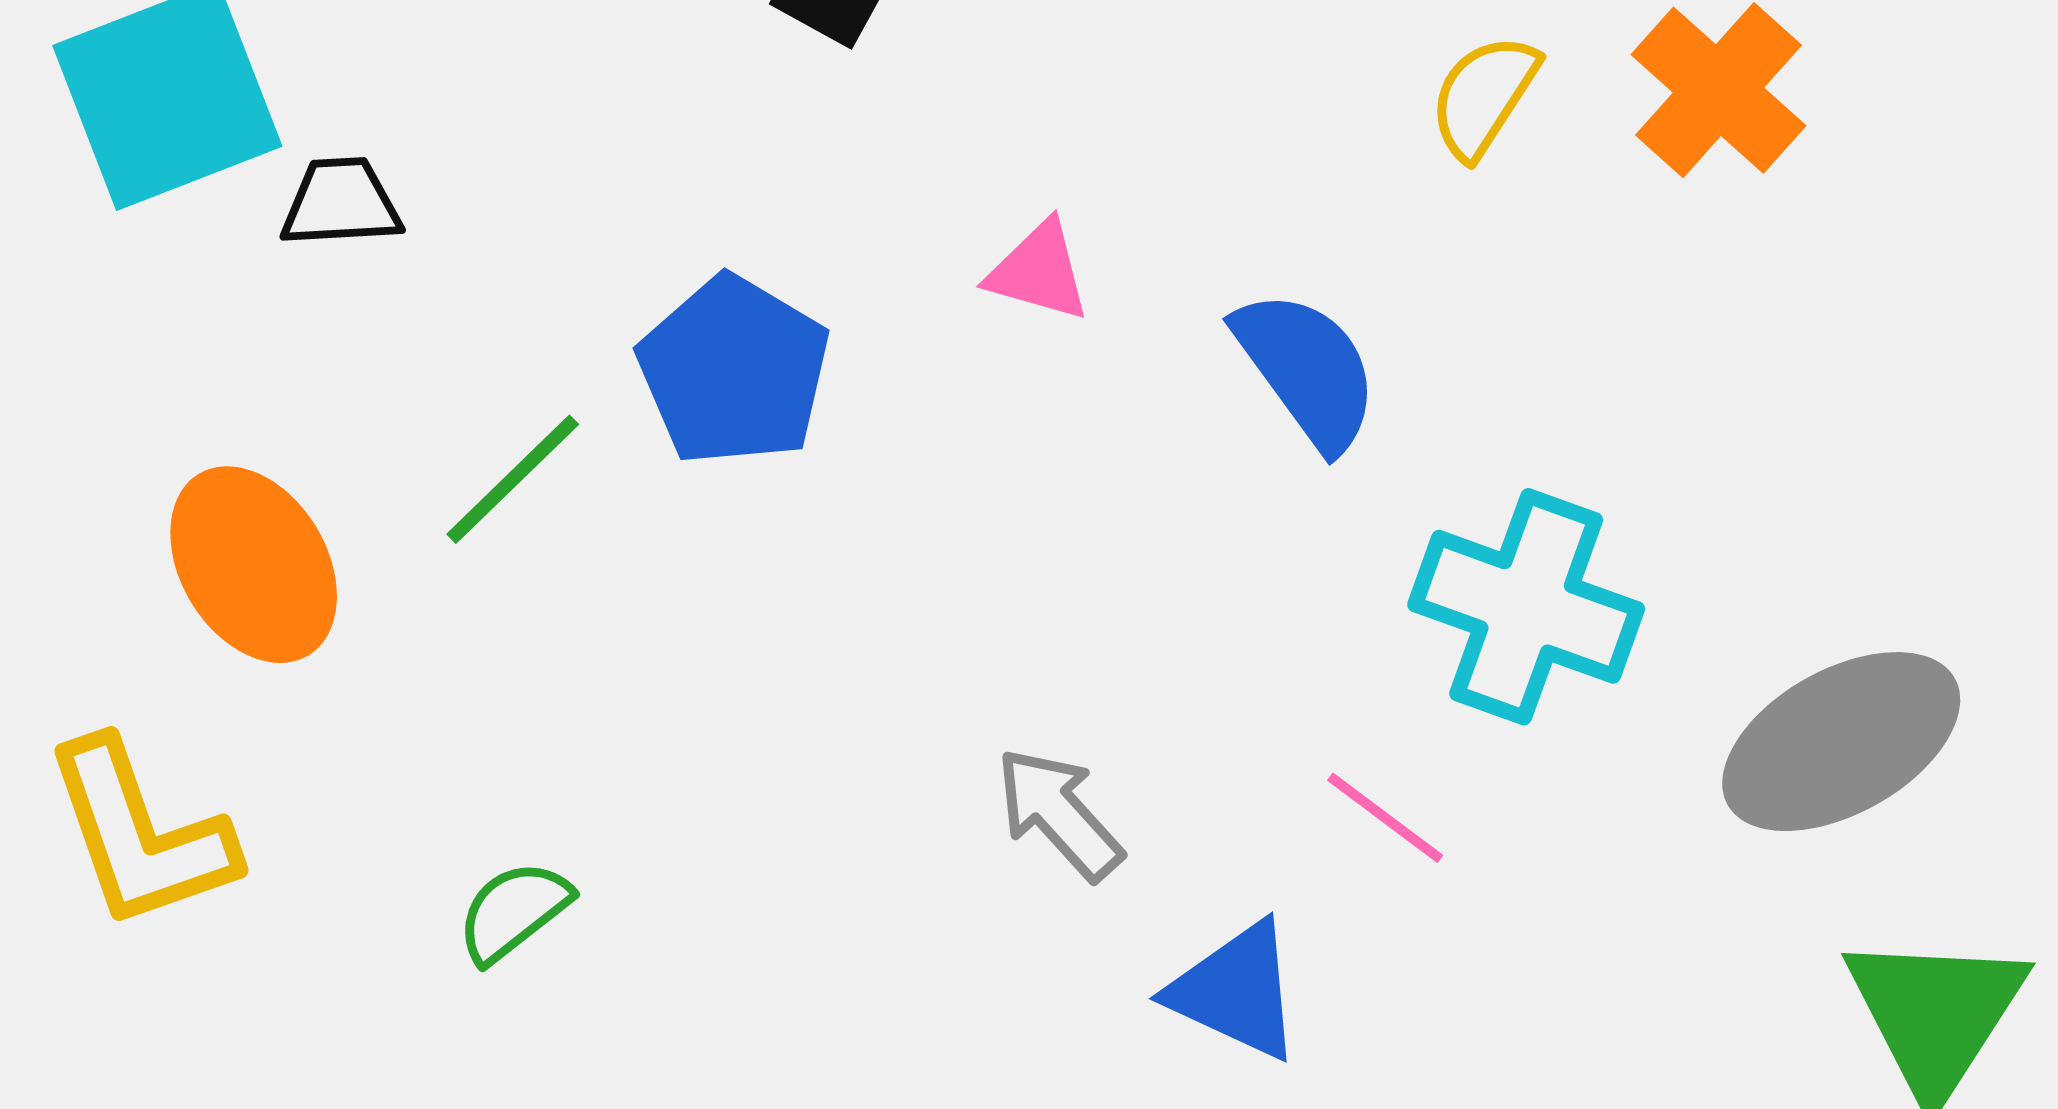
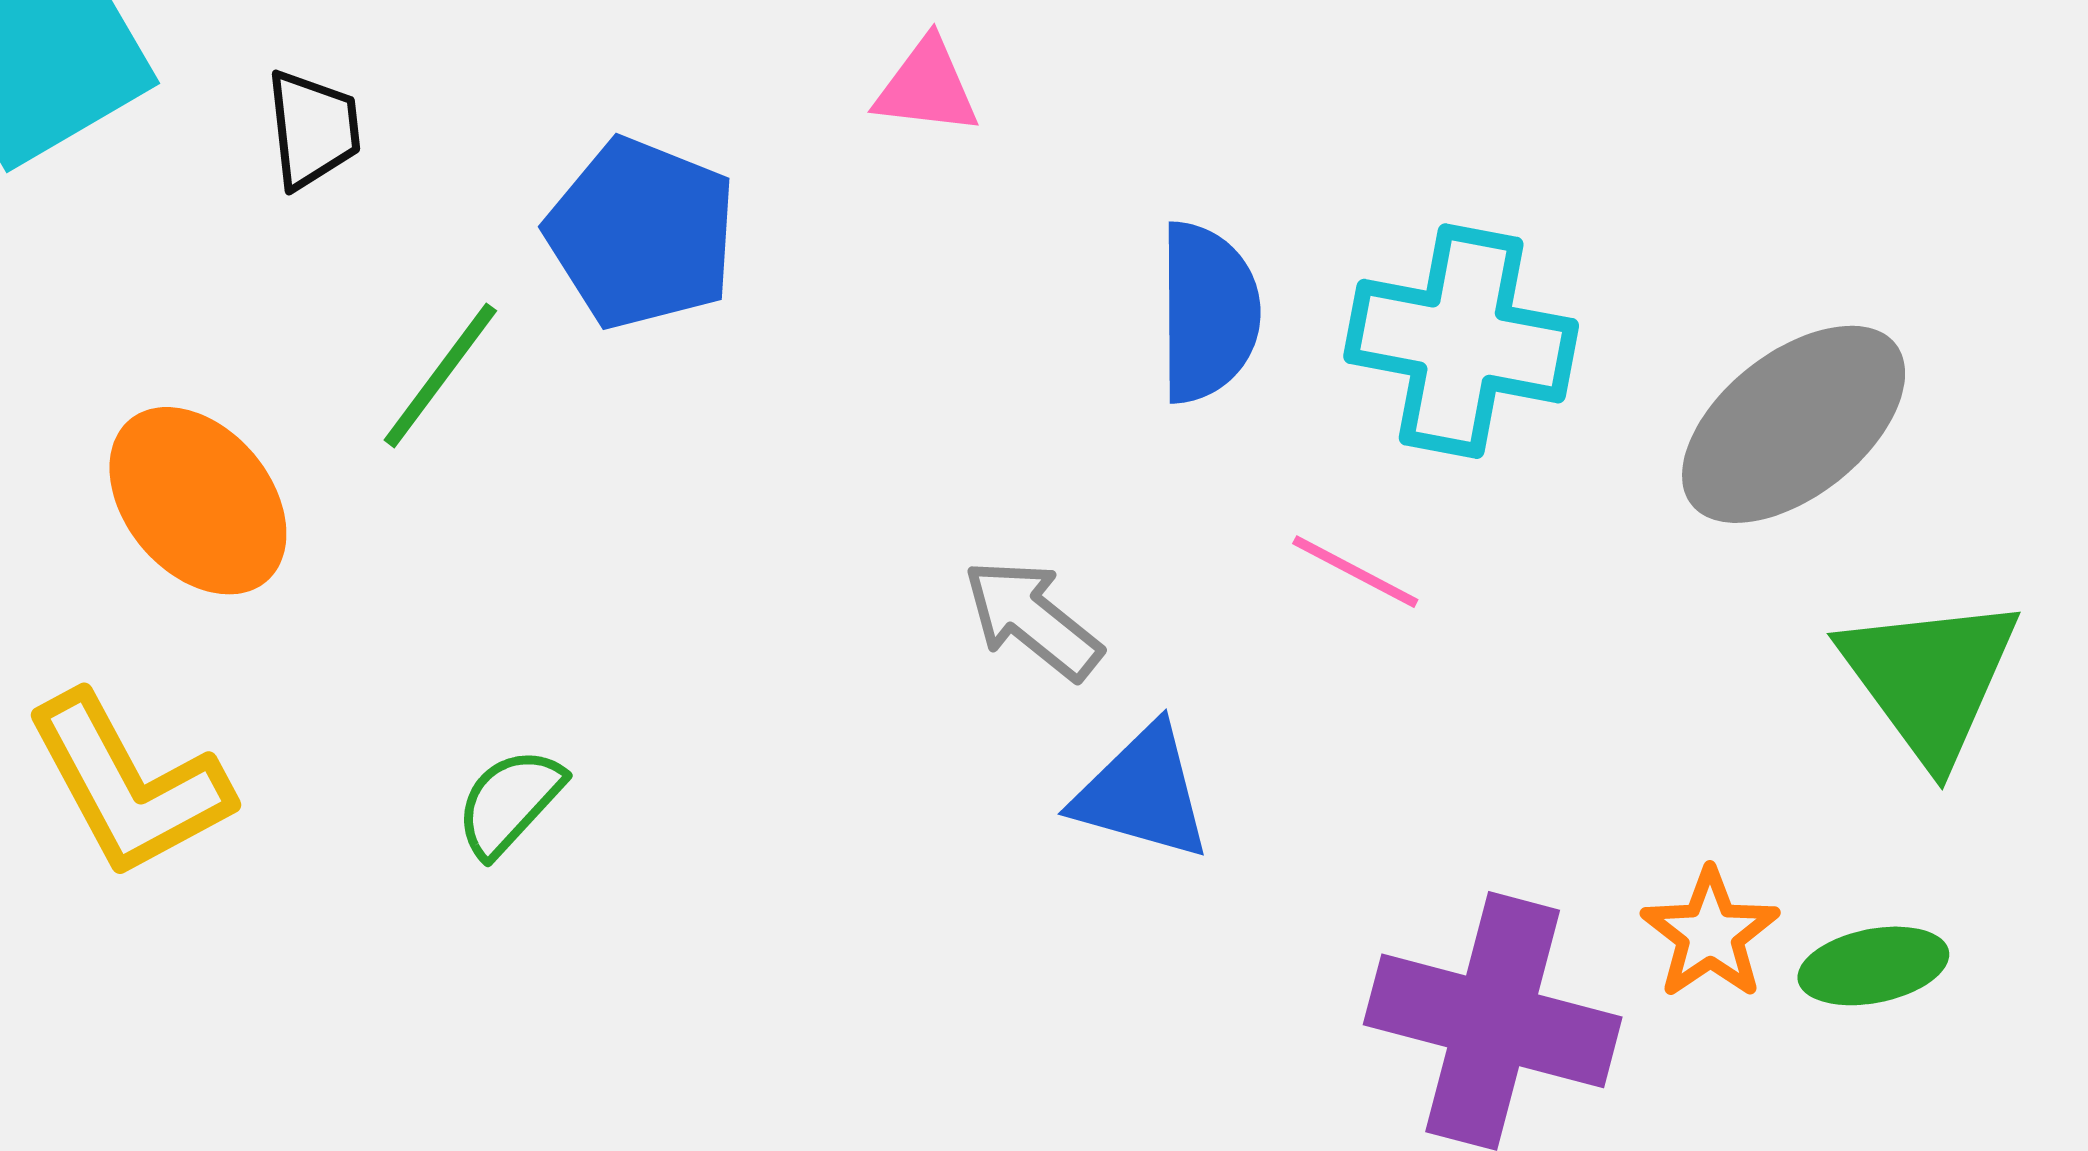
black trapezoid: (341, 203) -> (313, 129), moved, turned 96
blue semicircle: (1307, 369) -> (1208, 312), moved, turned 45
blue triangle: (1236, 991) -> (1142, 793), moved

